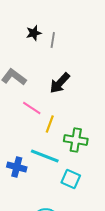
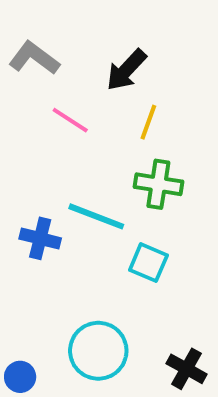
yellow line: (50, 124) -> (148, 122), moved

